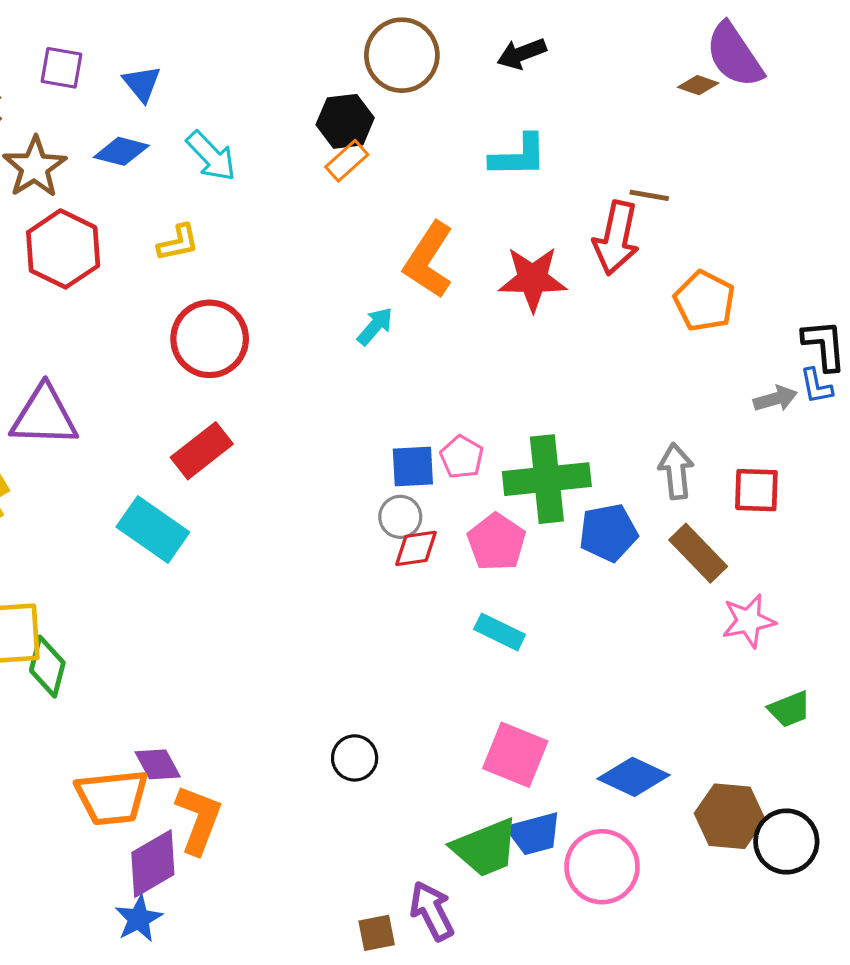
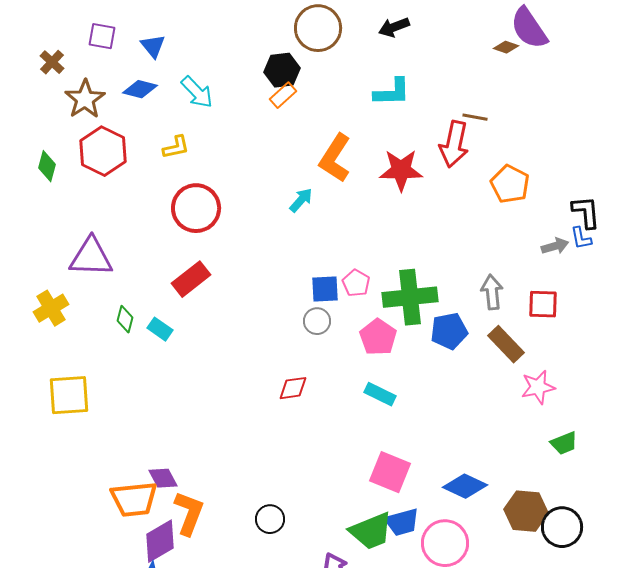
cyan rectangle: (153, 529) -> (160, 329), size x0.6
red diamond: (416, 548) -> (293, 388), moved
green diamond: (47, 667) -> (125, 319), moved, size x0.7
black circle: (355, 758) -> (270, 519), moved

